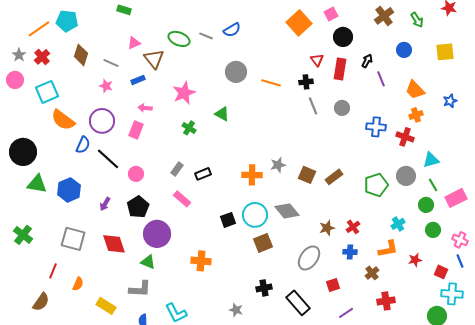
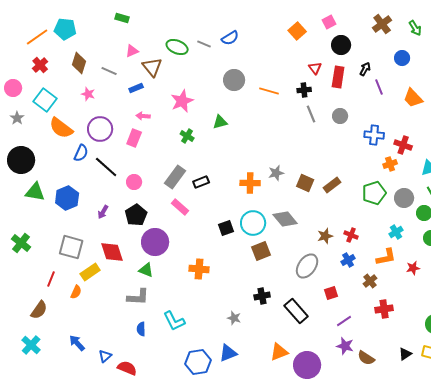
orange square: (299, 23) -> (297, 31), size x0.7
gray star: (19, 55) -> (17, 118), moved
pink star: (106, 86) -> (88, 94), moved
cyan square: (47, 92) -> (45, 100), turned -30
green triangle: (222, 114) -> (220, 122), turned -42
orange cross: (416, 115) -> (390, 164), moved
gray rectangle: (177, 169) -> (175, 177), size x1.6
gray circle: (406, 176) -> (404, 198), moved
red cross: (353, 227) -> (351, 235), turned -32
blue cross: (350, 252) -> (348, 260), turned -32
yellow rectangle: (106, 306) -> (90, 272), moved, turned -66

